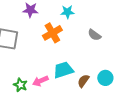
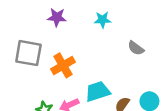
orange cross: (52, 33) -> (63, 65), moved

